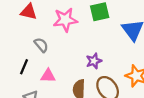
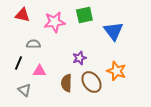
gray semicircle: (41, 45) -> (33, 44), turned -48

